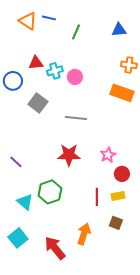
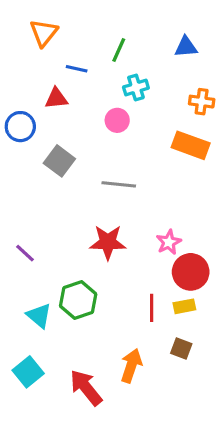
blue line: (49, 18) -> (77, 69), moved
orange triangle: (28, 21) -> (44, 33), turned 36
cyan cross: (55, 71) -> (136, 88), moved
red circle: (122, 174) -> (191, 272), size x1.5

